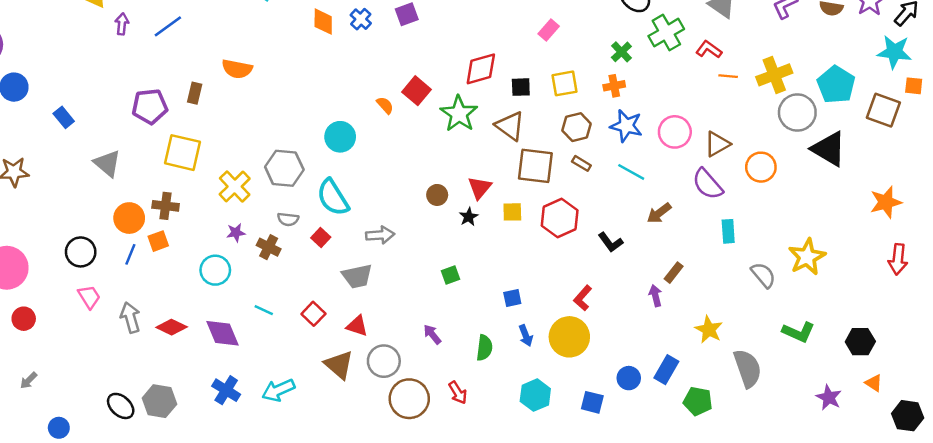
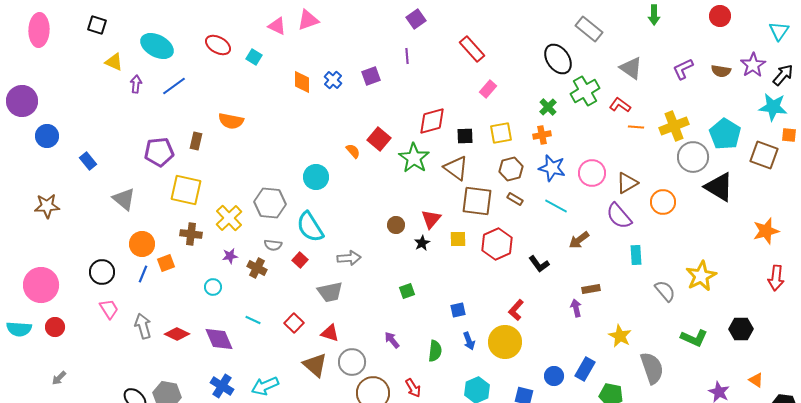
brown cross: (166, 206) -> (191, 234), moved
cyan circle: (215, 270) -> (213, 287), size x0.7
brown rectangle: (674, 273) -> (591, 289), turned 42
black hexagon: (860, 342) -> (741, 329), moved

